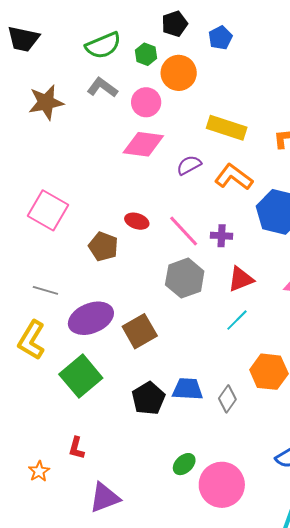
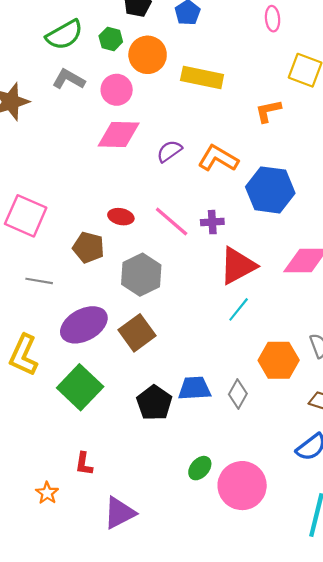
yellow rectangle: (227, 128) -> (202, 78), moved
gray hexagon: (185, 278) -> (141, 275), moved
red triangle: (241, 279) -> (238, 266), size x1.4
gray line: (45, 290) -> (39, 281), moved

